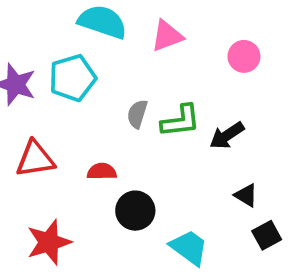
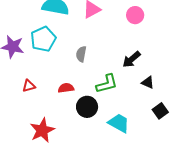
green L-shape: (181, 121) -> (107, 84), moved
red triangle: (35, 159) -> (29, 86), size x0.6
black triangle: (246, 195) -> (148, 83), moved

